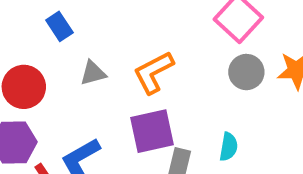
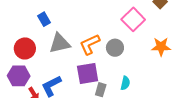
gray circle: (246, 72) -> (115, 48), moved
gray triangle: (93, 73) -> (60, 43), size x1.6

